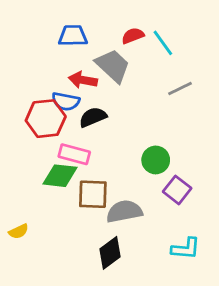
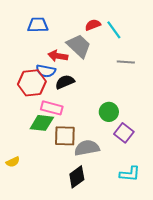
blue trapezoid: (73, 36) -> (38, 25), moved
gray line: (180, 89) -> (126, 62), turned 30

